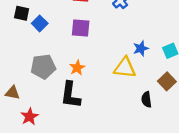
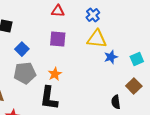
blue square: (40, 23) -> (22, 49), moved
yellow triangle: (125, 68) -> (97, 39), moved

